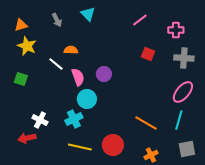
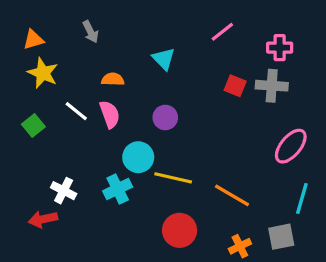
cyan triangle: (88, 14) -> (164, 59), moved
gray cross: (184, 58) -> (272, 86), moved
white line: (56, 64) -> (76, 111), moved
pink semicircle: (78, 77) -> (110, 114), moved
green square: (21, 79) -> (33, 125), turned 32
cyan line: (179, 120) -> (302, 199), moved
yellow line: (80, 147) -> (173, 178), moved
gray square: (187, 149) -> (281, 237), moved

